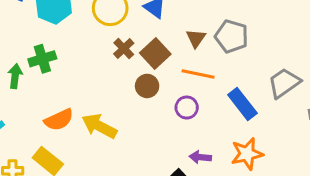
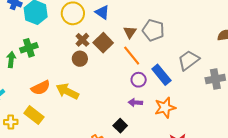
orange line: (198, 74) -> (132, 56), turned 40
brown circle: (147, 86) -> (80, 59), moved
purple circle: (187, 108) -> (139, 80), moved
purple arrow: (200, 157) -> (135, 103), moved

